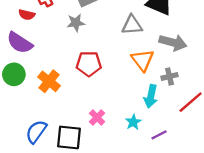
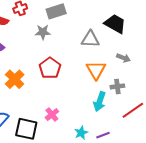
gray arrow: (173, 42) -> (123, 58), size x0.6
red pentagon: (89, 64) -> (50, 68), turned 30
cyan star: (133, 122) -> (81, 133), moved

